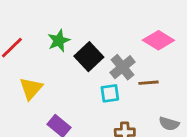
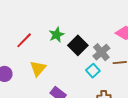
cyan square: (110, 93) -> (93, 71), turned -32

